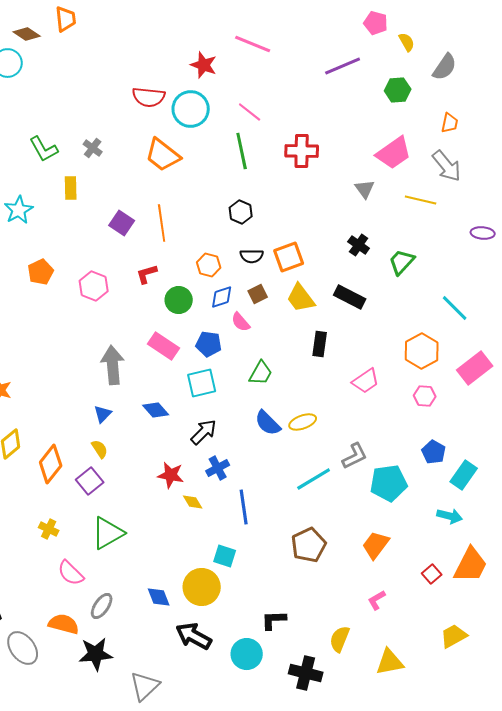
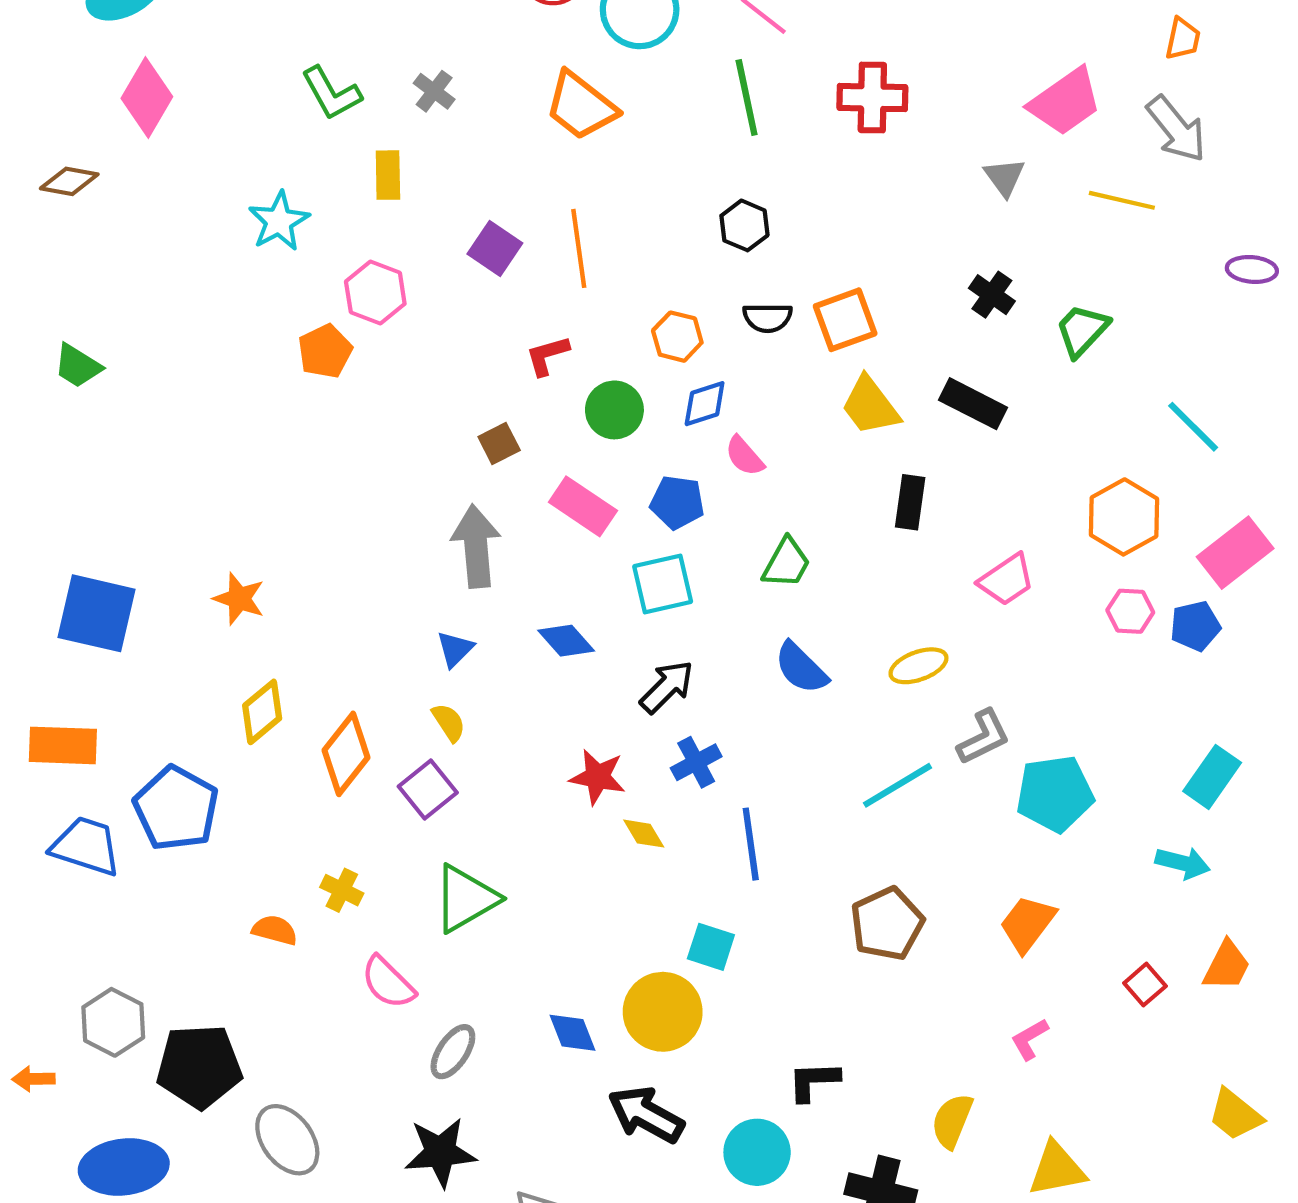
pink hexagon: (94, 286) -> (375, 293), moved
brown square: (258, 294) -> (499, 444), moved
yellow ellipse: (303, 422) -> (918, 666), moved
blue pentagon: (434, 452) -> (1195, 626), moved, turned 30
orange trapezoid: (471, 565) -> (1227, 966), size x0.7
orange semicircle: (64, 624) -> (275, 930), moved, size x0.7
yellow trapezoid: (454, 636) -> (1235, 1115), moved, turned -112

